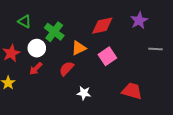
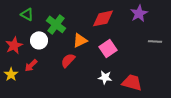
red arrow: (36, 69) -> (31, 65), moved
white star: (84, 93) -> (105, 77), moved

